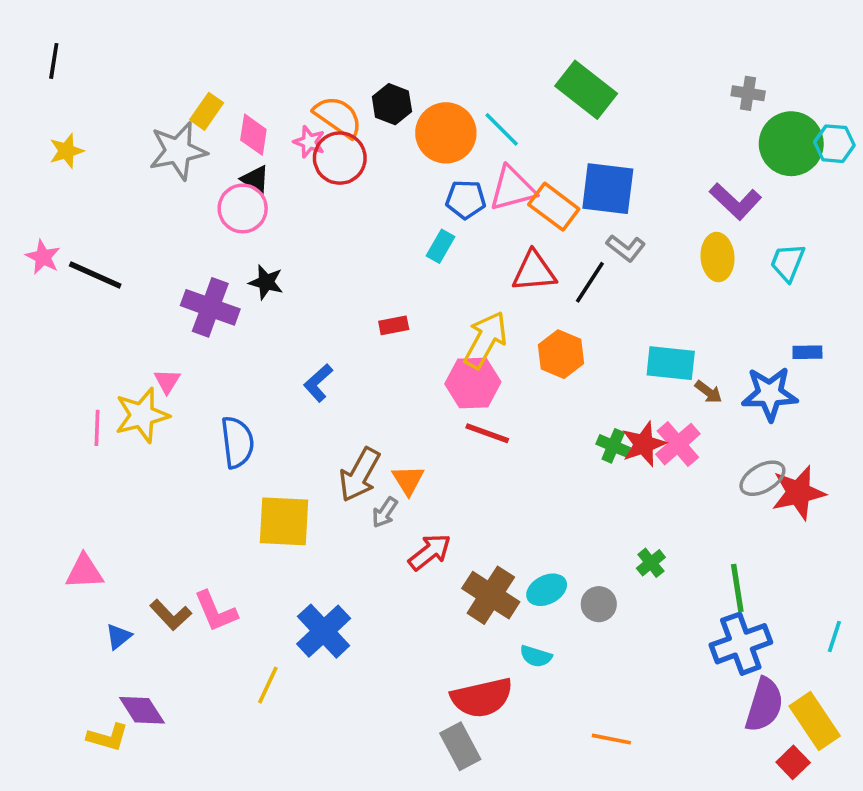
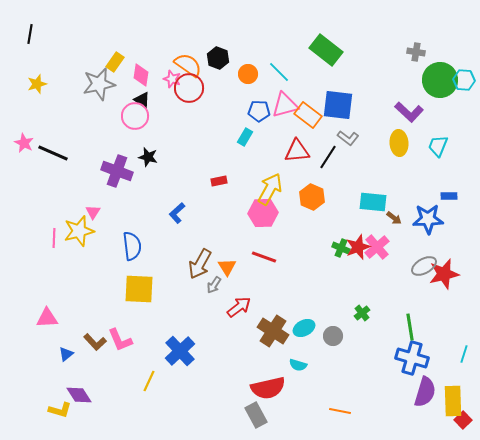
orange circle: (446, 133) -> (248, 74), size x0.6
red line: (487, 433) -> (264, 257), moved
yellow square: (284, 521) -> (139, 289), moved
blue cross: (741, 644) -> (412, 358), turned 36
yellow rectangle: (815, 721) -> (453, 401), turned 32
red square: (793, 762) -> (463, 420), moved

